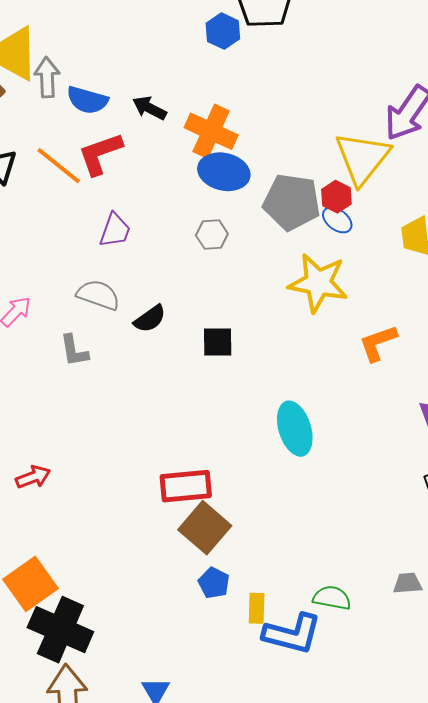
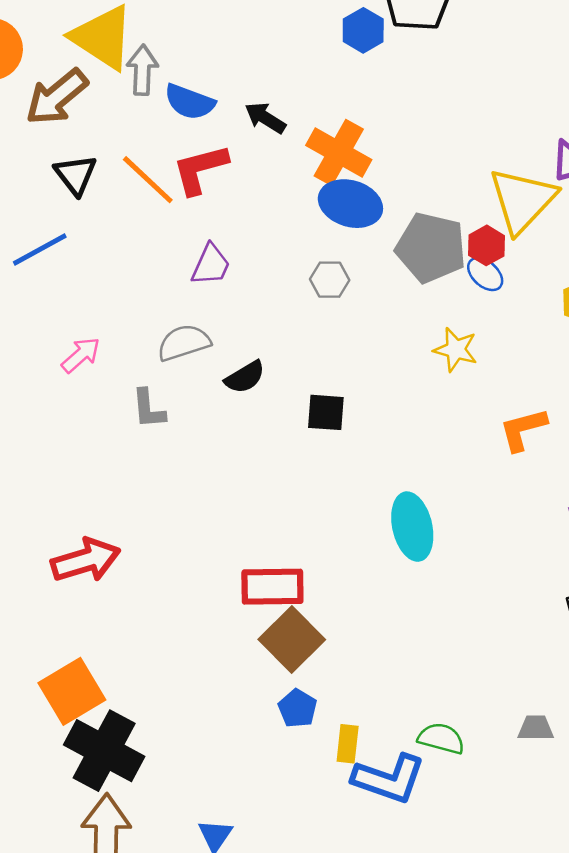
yellow star: (318, 283) -> (456, 350), size x0.6
gray semicircle: (98, 295) -> (184, 343), turned -42
red arrow: (33, 477) -> (86, 560), size x1.6

